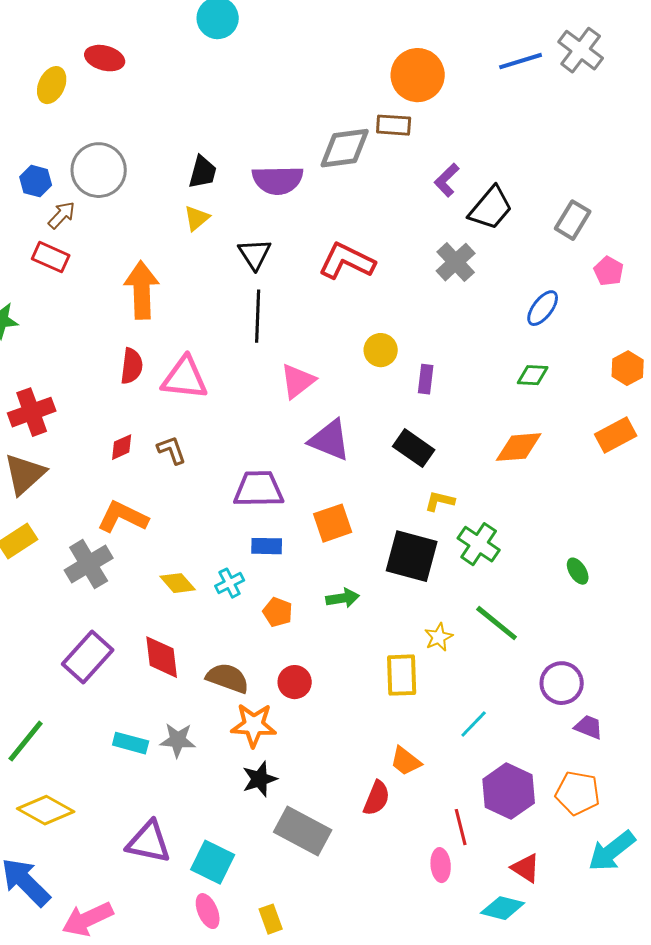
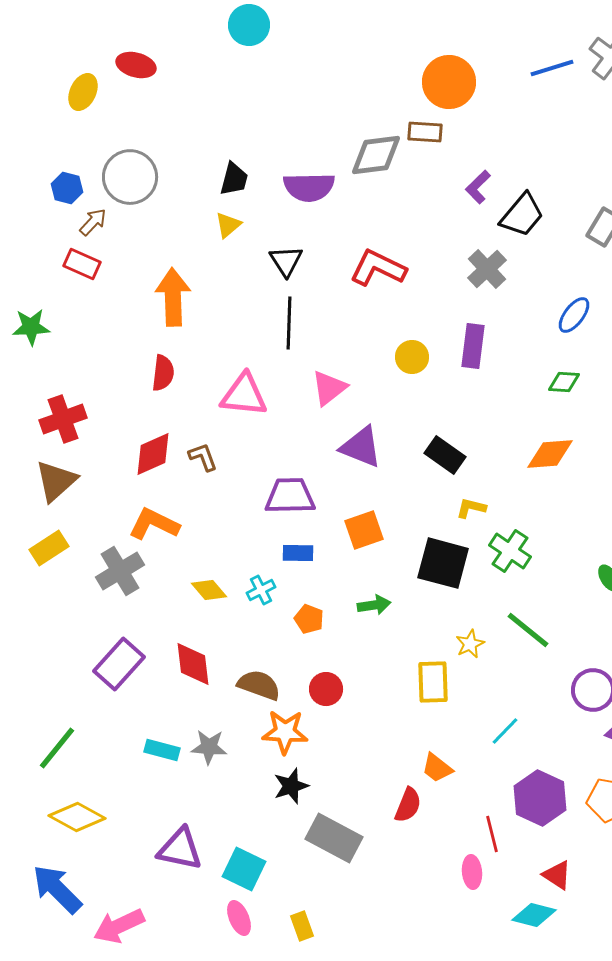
pink triangle: (185, 378) -> (244, 395), moved
purple rectangle: (426, 379) -> (473, 346), moved, size x1.5
red diamond: (122, 447) -> (153, 454), size x1.6

